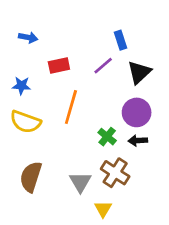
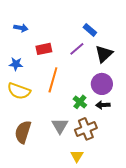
blue rectangle: (120, 40) -> (90, 30), turned -32
brown cross: (115, 173) -> (86, 129), turned 35
gray triangle: (80, 182) -> (60, 126), moved

